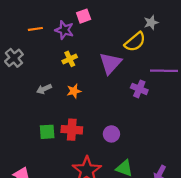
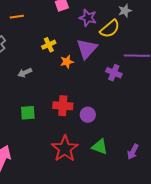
purple star: (64, 30) -> (88, 18), moved
orange star: (74, 91) -> (67, 62), moved
red cross: (72, 130) -> (63, 106), moved

